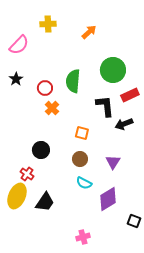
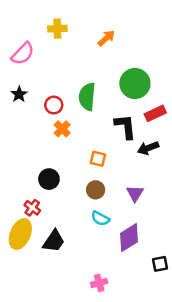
black square: (134, 221) -> (160, 264), turned -32

